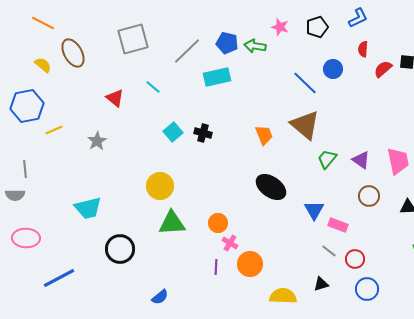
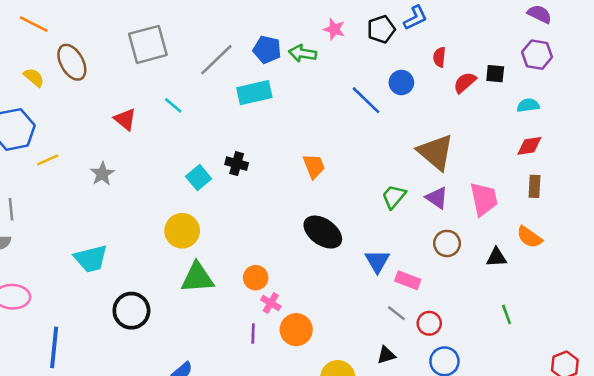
blue L-shape: (358, 18) -> (415, 18), moved
brown triangle: (305, 125) -> (436, 152), moved
cyan square: (173, 132) -> (199, 178), moved
blue line: (59, 278) -> (54, 347), turned -56

